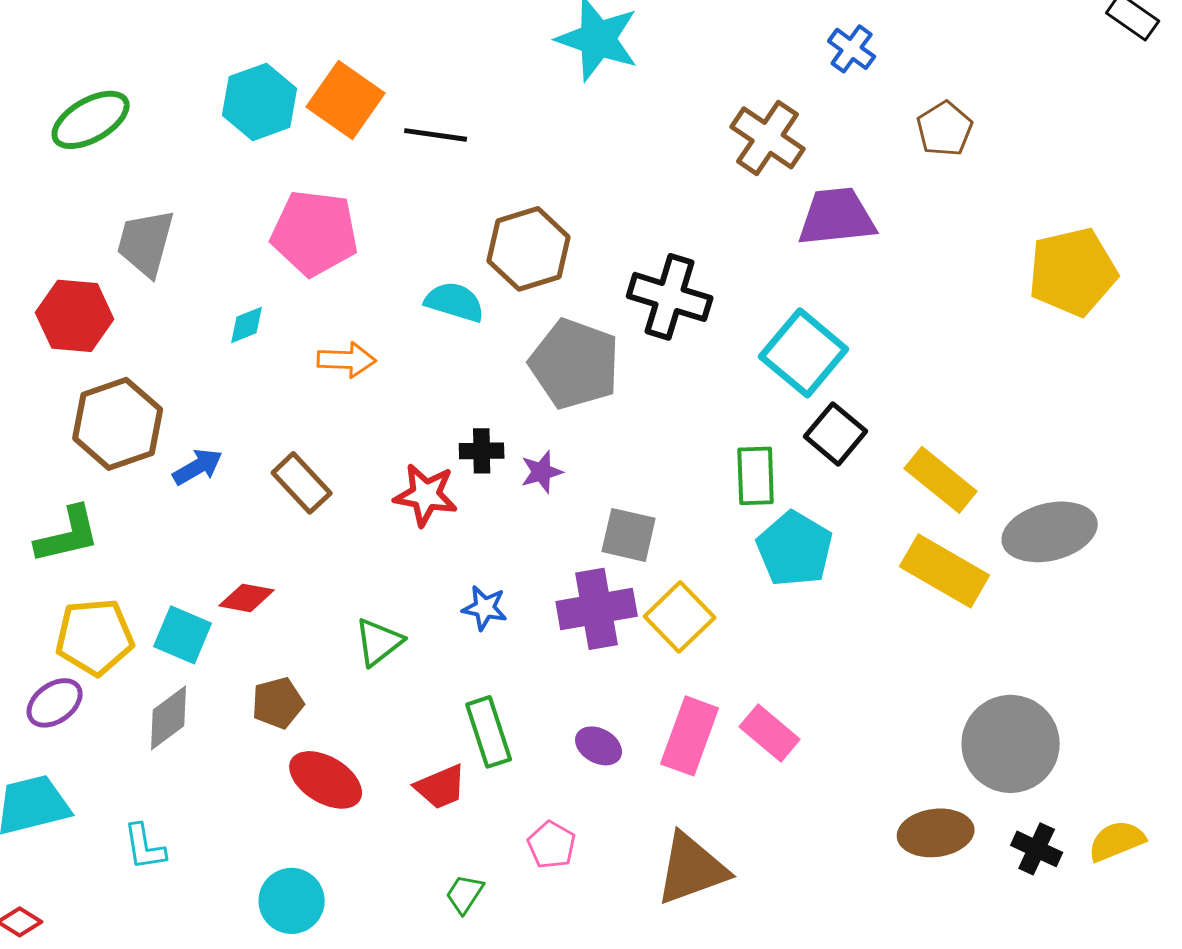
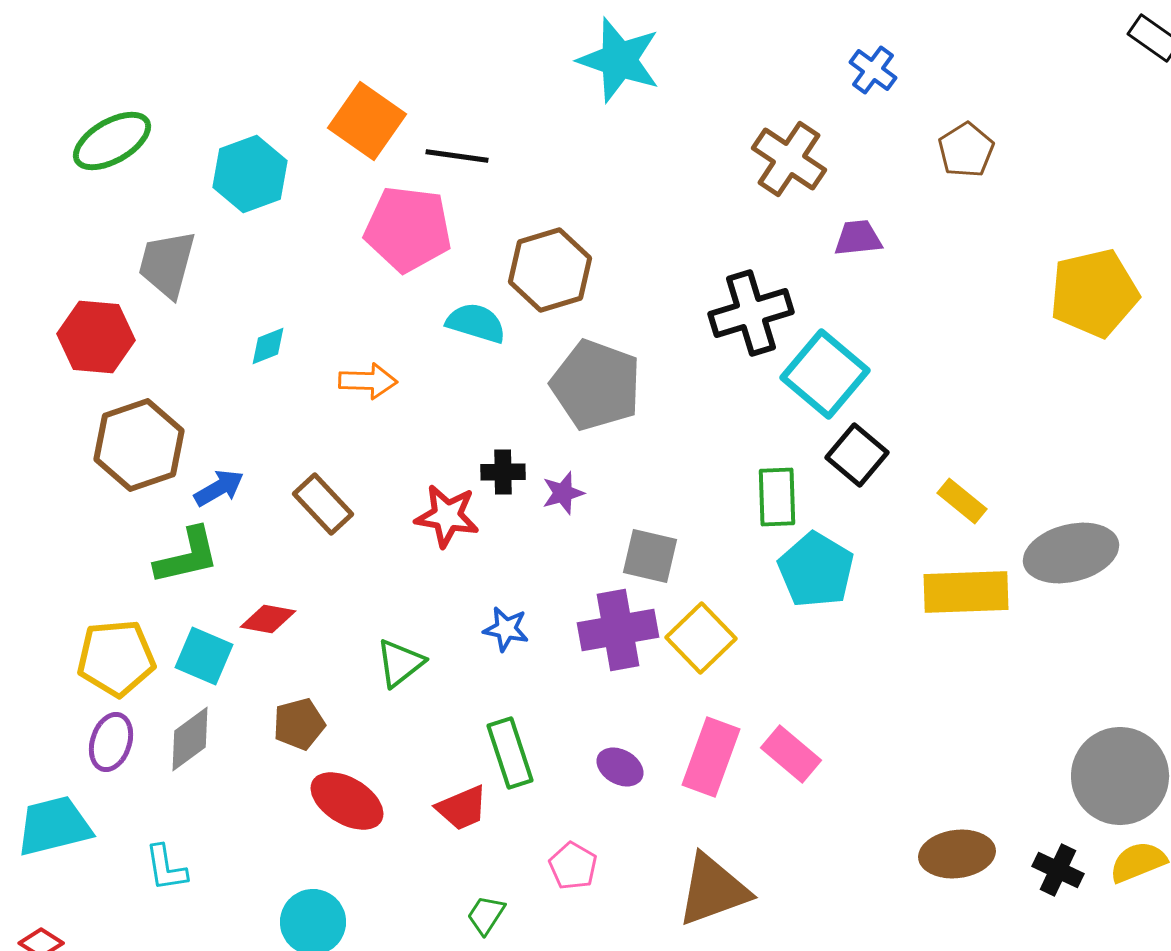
cyan hexagon: (260, 102) -> (250, 174), moved
purple trapezoid: (837, 217) -> (858, 238), size x0.6
pink pentagon: (315, 233) -> (408, 229), moved
black cross: (670, 297) -> (751, 313), moved, turned -34
yellow rectangle: (941, 480) -> (962, 501), size x0.7
green L-shape: (68, 535) -> (187, 556), moved
yellow rectangle: (945, 571) -> (966, 592), turned -32
purple ellipse: (55, 703) -> (111, 742), moved, turned -36
gray circle: (1011, 744) -> (1120, 776), moved

